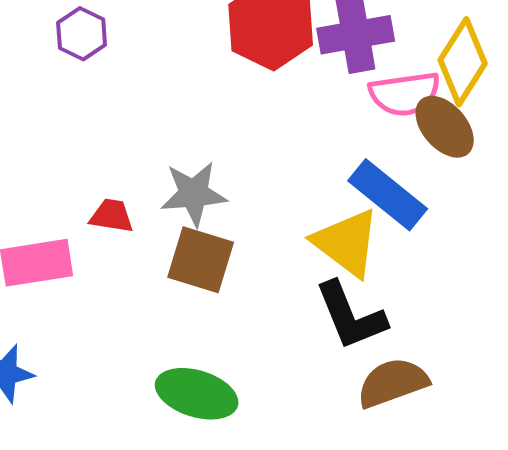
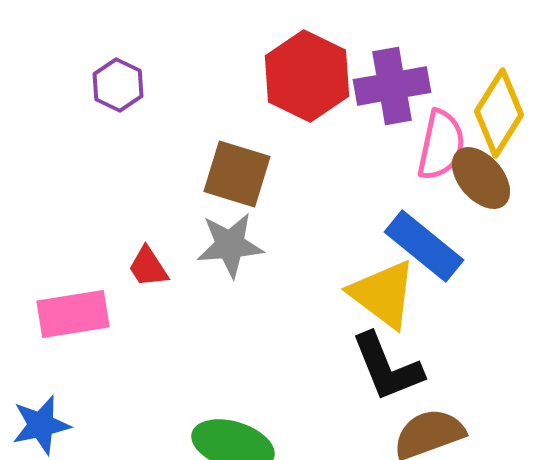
pink semicircle: (405, 94) -> (441, 145), turned -70
red trapezoid: (112, 216) -> (148, 267), turned -132
brown square: (201, 260) -> (237, 174), moved

